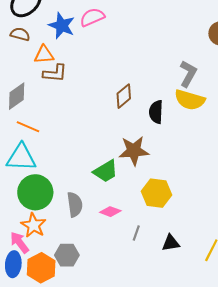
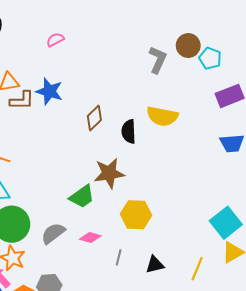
pink semicircle: (92, 17) -> (55, 40), size x0.7
blue star: (62, 26) -> (49, 91), moved
gray L-shape: (188, 74) -> (158, 60), moved
gray semicircle: (75, 205) -> (53, 233), turned -115

